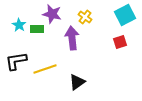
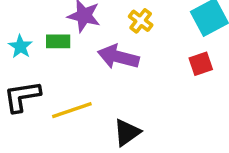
cyan star: (19, 25) -> (20, 47), moved
purple arrow: (72, 38) -> (118, 57), turned -70

